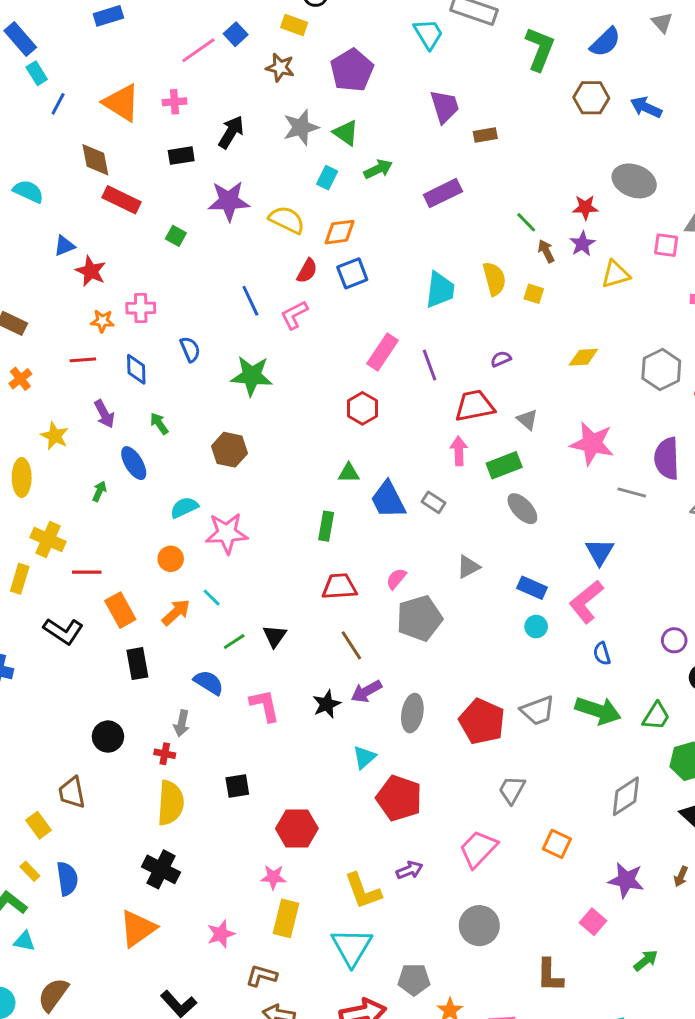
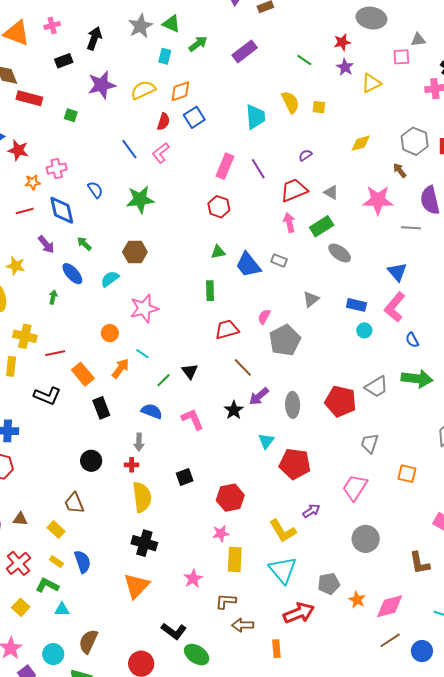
yellow semicircle: (287, 220) -> (143, 90), turned -40
brown arrow: (546, 251) -> (400, 170), moved
blue diamond: (136, 369) -> (62, 210), size x1.4
cyan semicircle: (184, 507) -> (110, 279), moved

